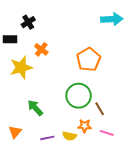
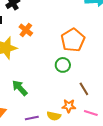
green circle: (79, 96) -> (63, 65), moved, size x0.6

